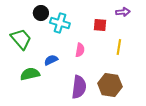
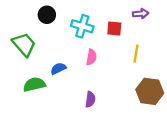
cyan cross: (60, 23) -> (82, 26), moved
brown hexagon: (110, 85) -> (150, 91), moved
purple semicircle: (79, 87) -> (90, 99), size x0.6

